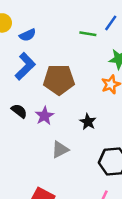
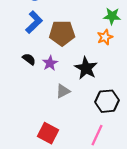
black star: (88, 122) -> (86, 68), size x1.6

